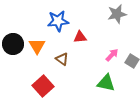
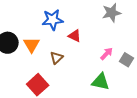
red triangle: (80, 37) -> (75, 36), turned 32
brown triangle: (62, 59) -> (57, 58), turned 40

